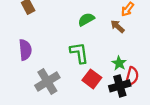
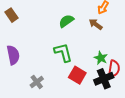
gray cross: (47, 82) -> (37, 82), size x0.6

